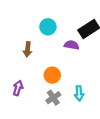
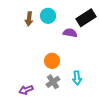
brown arrow: (28, 49) -> (29, 19), moved
purple arrow: (18, 88) -> (26, 90), moved, turned -128

